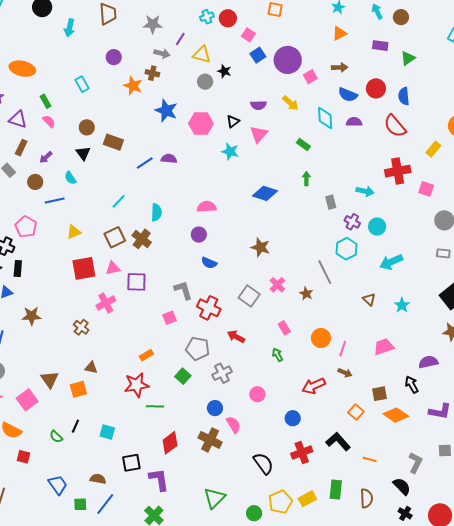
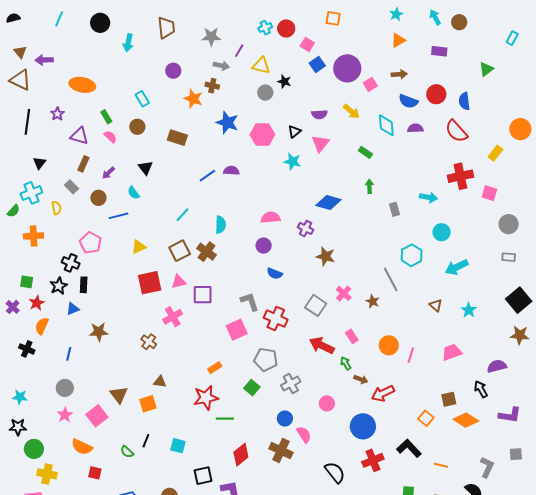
green triangle: (408, 58) -> (486, 69), moved
brown circle: (87, 127) -> (137, 127), moved
brown rectangle: (113, 142) -> (177, 138), moved
purple cross: (352, 222) -> (306, 228), moved
pink square: (169, 318) -> (237, 330), size x1.5
red arrow: (236, 337) -> (322, 345), moved, size x1.4
brown arrow: (345, 373) -> (361, 379), moved
blue circle: (293, 418) -> (363, 426), size x1.6

